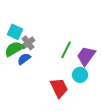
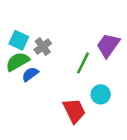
gray cross: (28, 43) -> (43, 47), moved
purple trapezoid: (86, 56) -> (108, 45), moved

